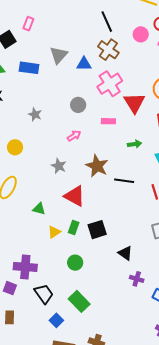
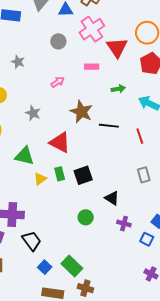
gray circle: (78, 105) -> (58, 41), moved
gray star: (59, 166) -> (33, 113), moved
green triangle: (39, 209) -> (24, 156), size x1.5
green rectangle: (74, 227) -> (60, 174), turned -32
green circle: (75, 263) -> (86, 217), moved
green rectangle: (79, 301) -> (72, 266), moved

